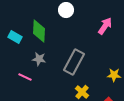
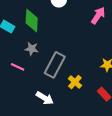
gray rectangle: (74, 62) -> (55, 65), moved

